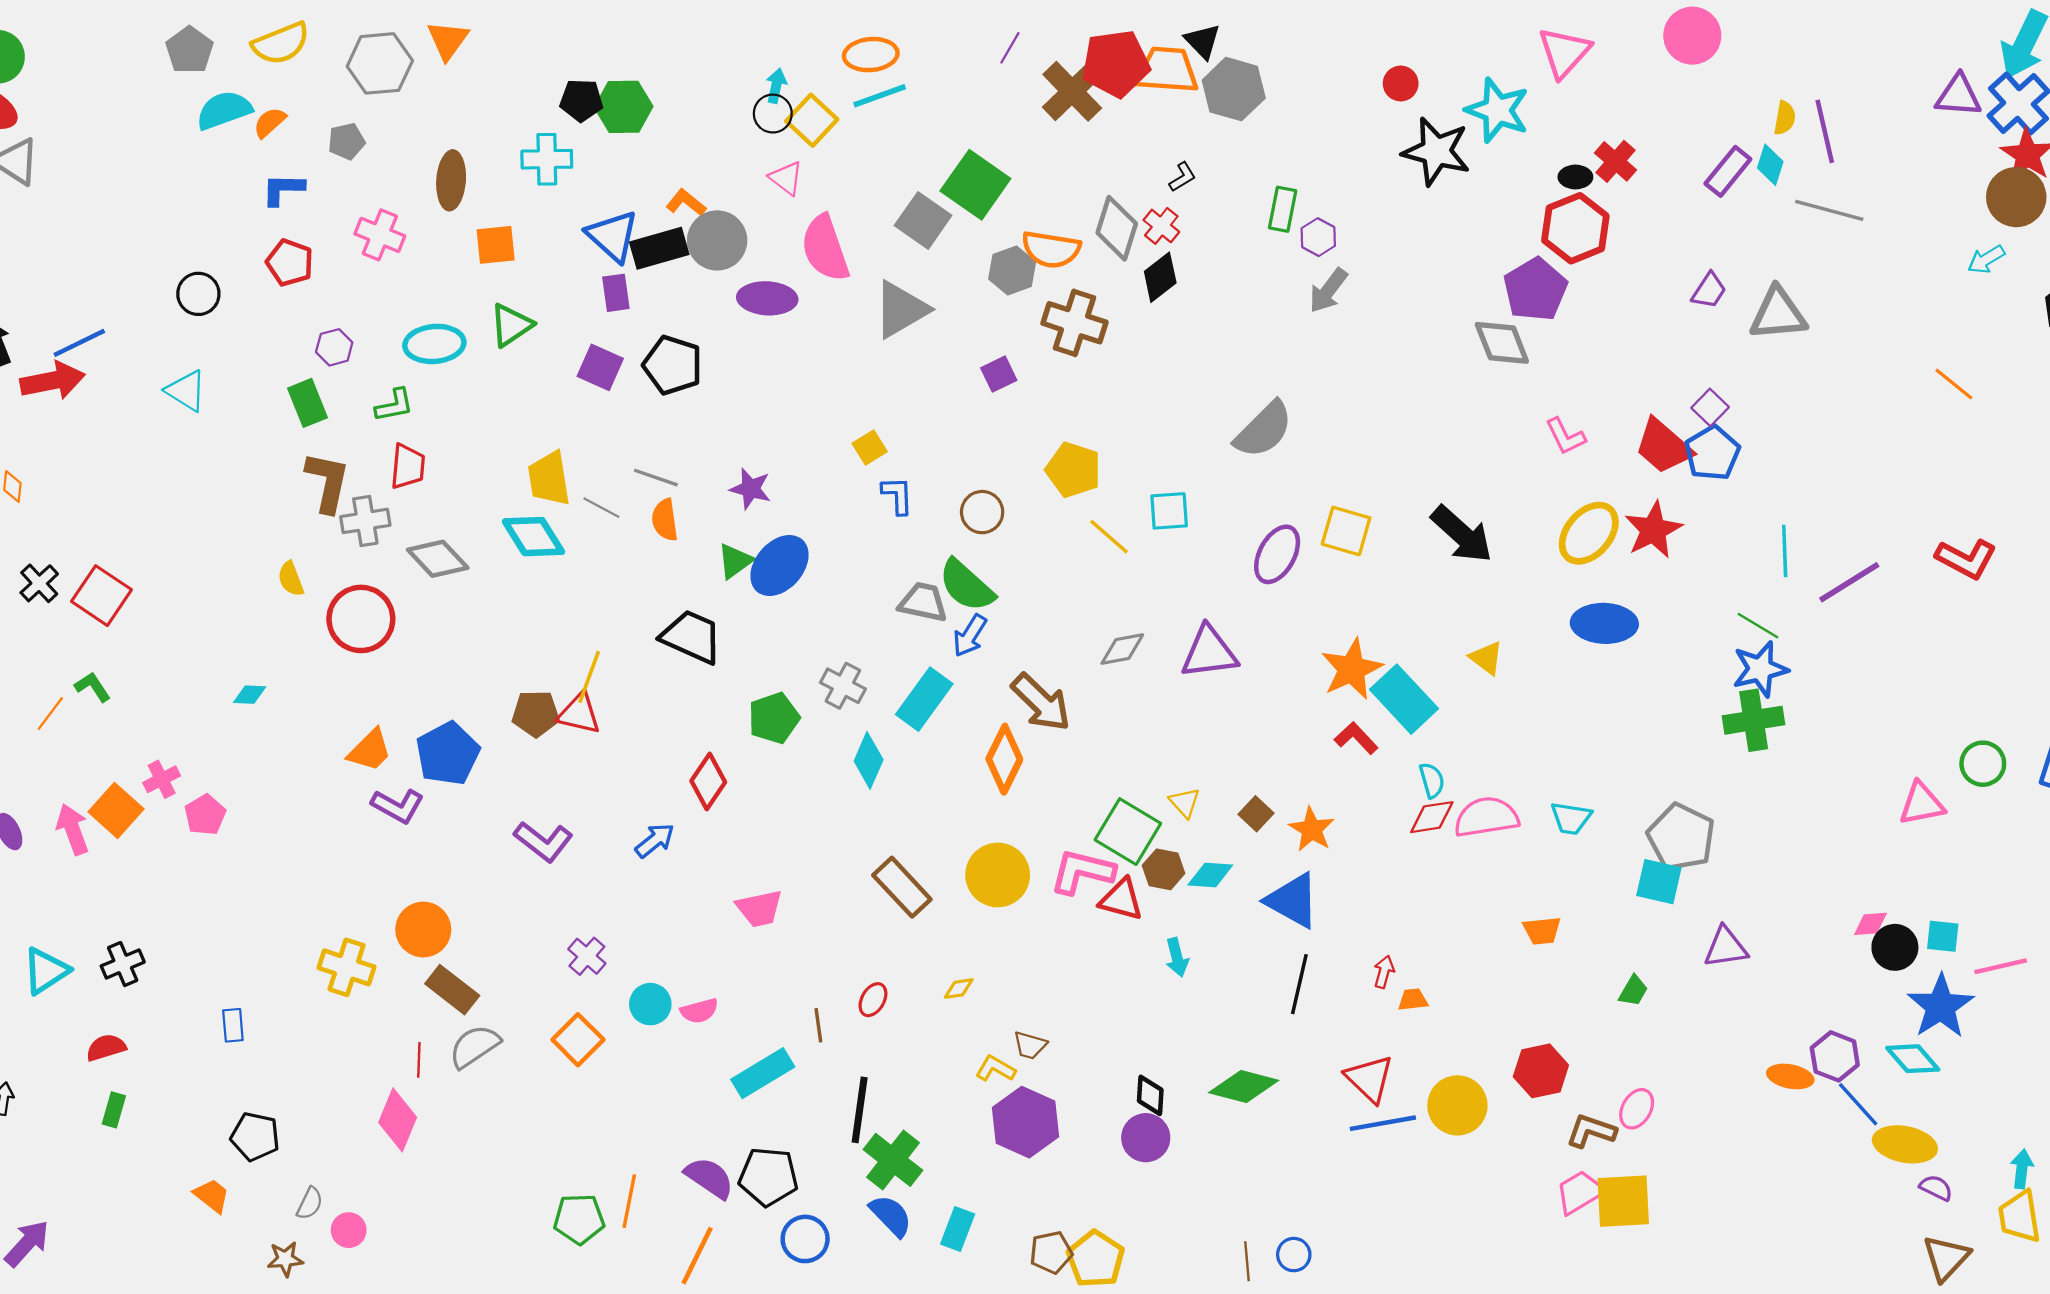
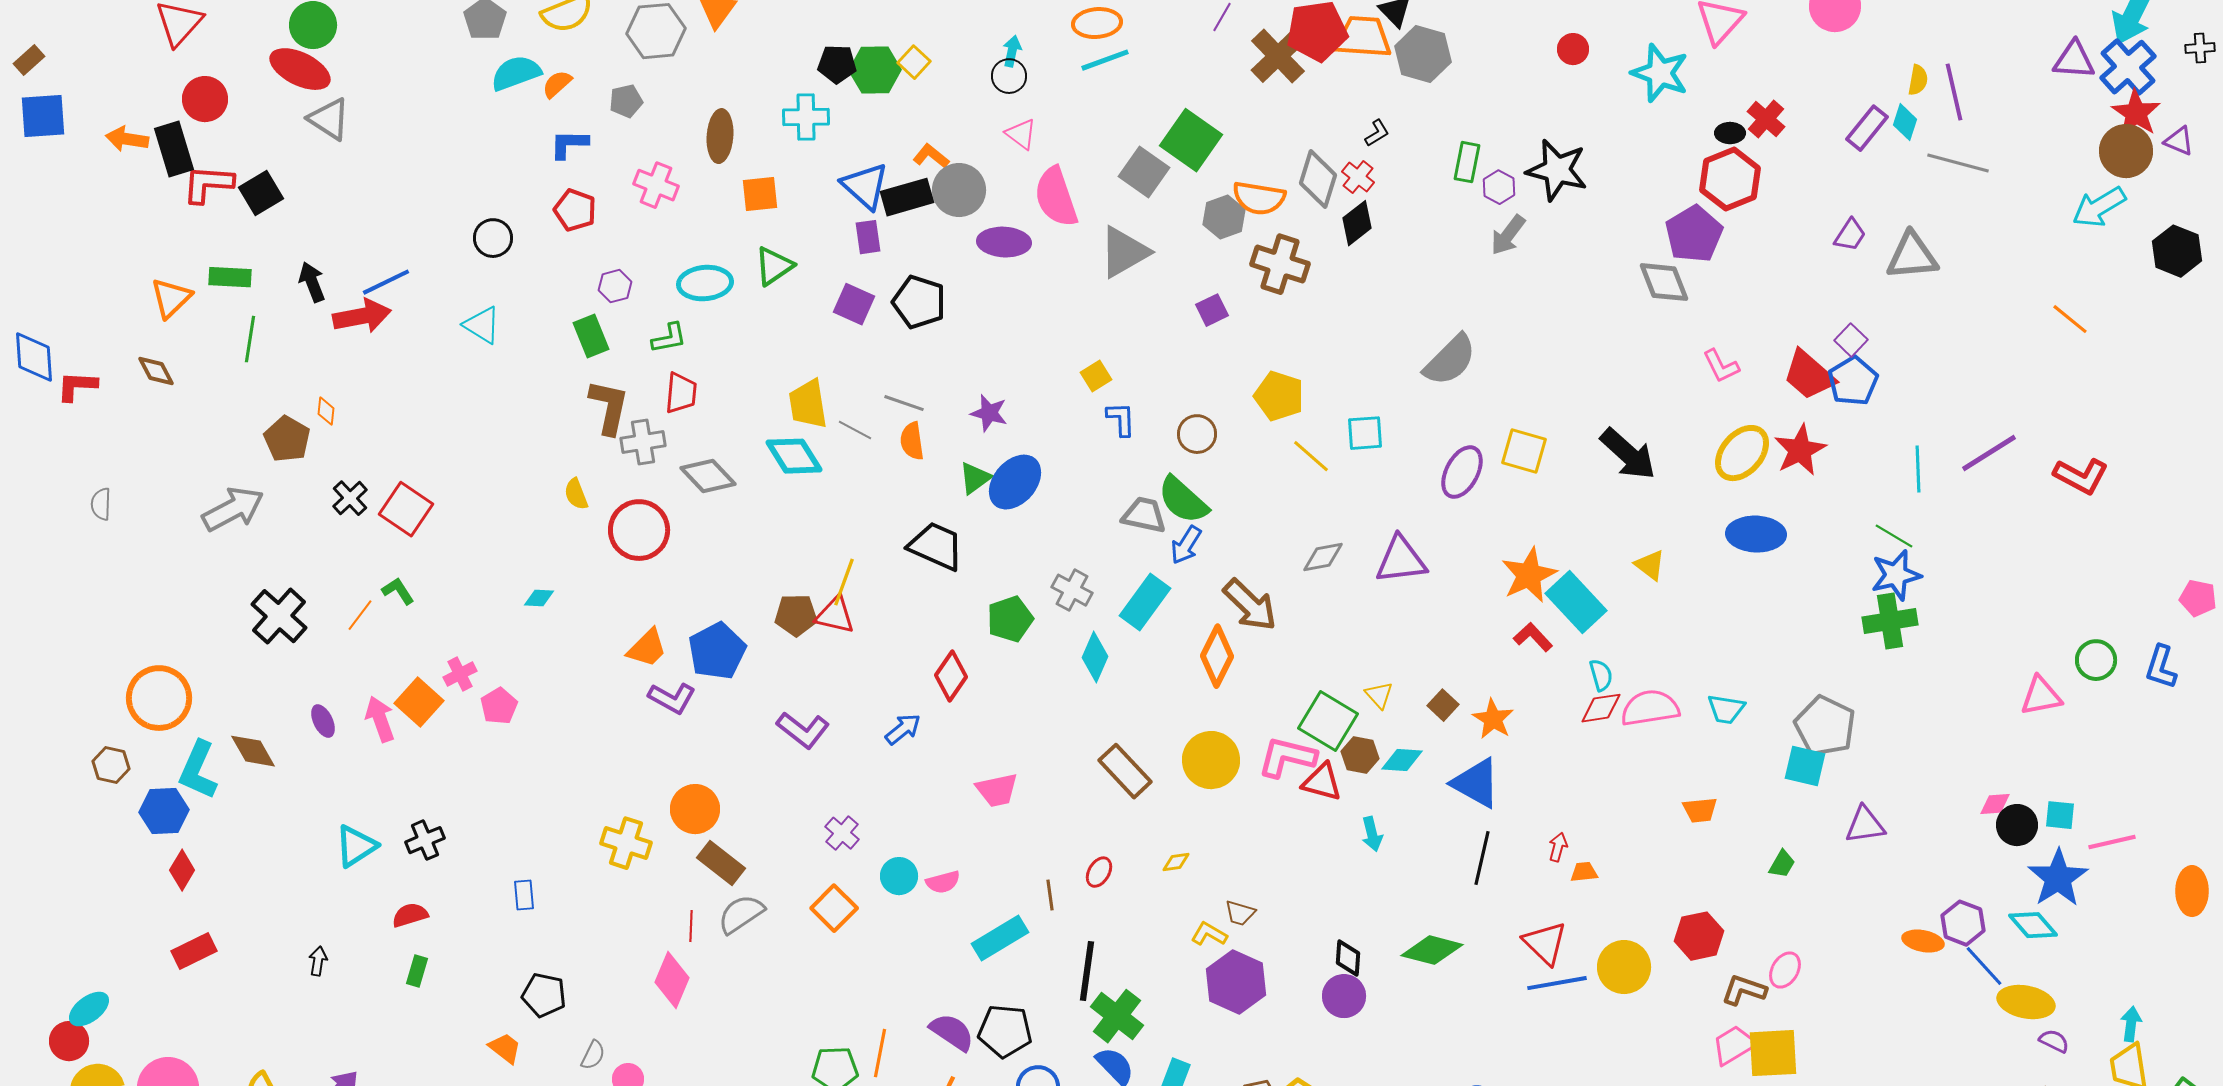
yellow square: (812, 120) -> (914, 62), moved, size x0.7
black star: (1436, 151) -> (1557, 170), moved
cyan arrow: (1986, 259) -> (2099, 207), size x1.6
purple line: (1849, 582) -> (1989, 453), moved

